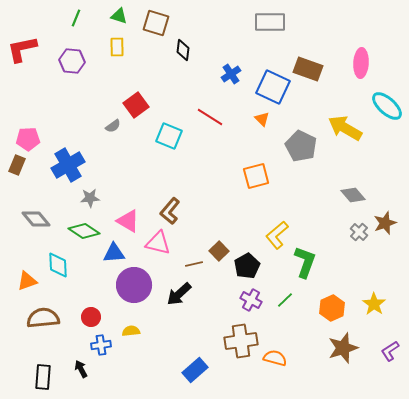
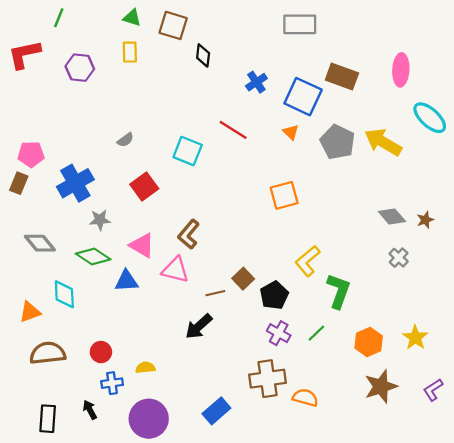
green line: (76, 18) -> (59, 18), moved
red square: (136, 105) -> (144, 187), moved
gray pentagon: (301, 146) -> (338, 142), moved
brown star: (385, 223) -> (425, 220), moved, size x0.7
purple circle: (134, 285) -> (149, 419), moved

